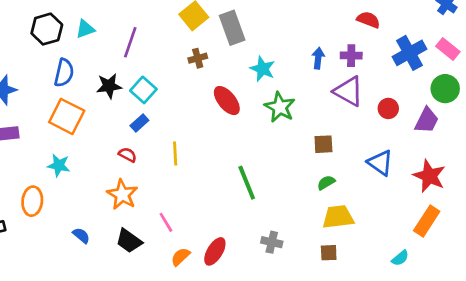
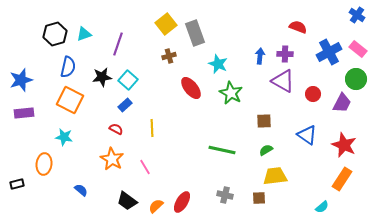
green line: (247, 183) -> (222, 150), moved, turned -56
pink line: (166, 222) -> (145, 167), moved
black trapezoid: (129, 241) -> (127, 201), moved
brown square: (329, 253) -> (259, 198), moved

